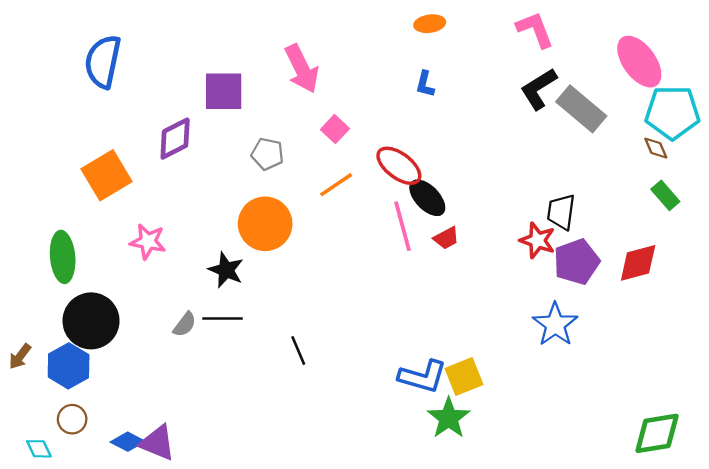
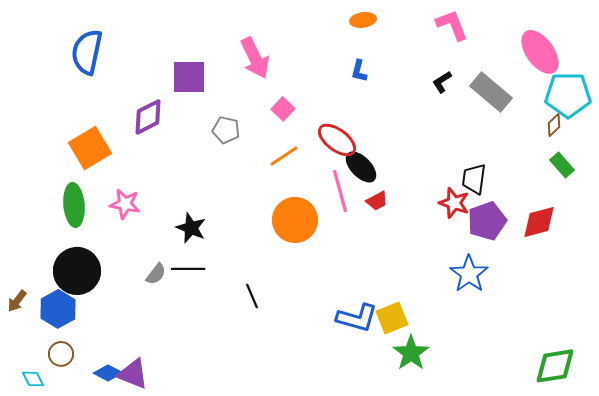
black L-shape: (539, 89) -> (442, 82), moved, size x0.6
brown diamond: (656, 148) -> (554, 125), turned 70
orange circle: (265, 224) -> (295, 220), moved
green ellipse: (63, 257) -> (74, 205), moved
green star: (449, 418) -> (411, 353), moved

